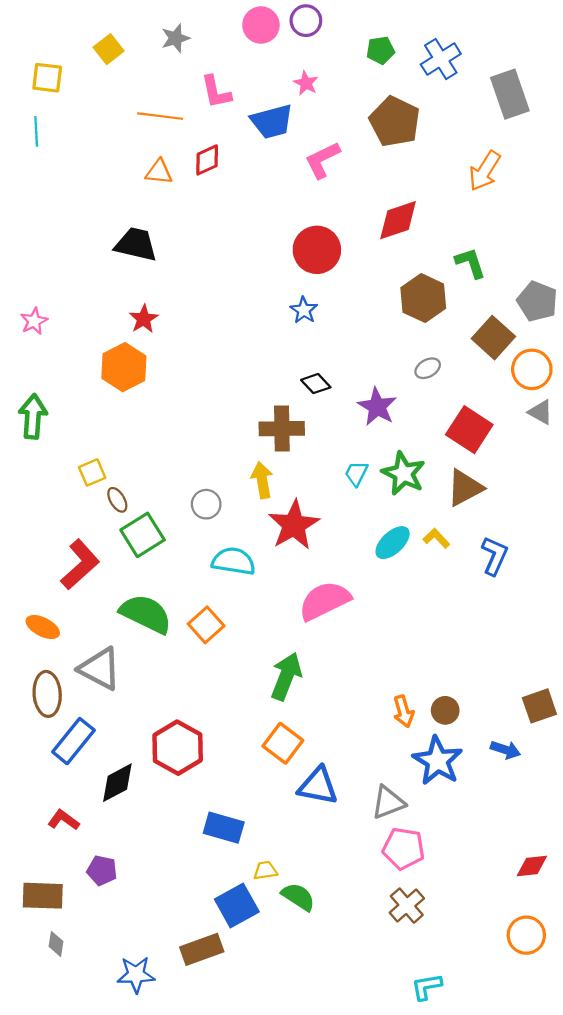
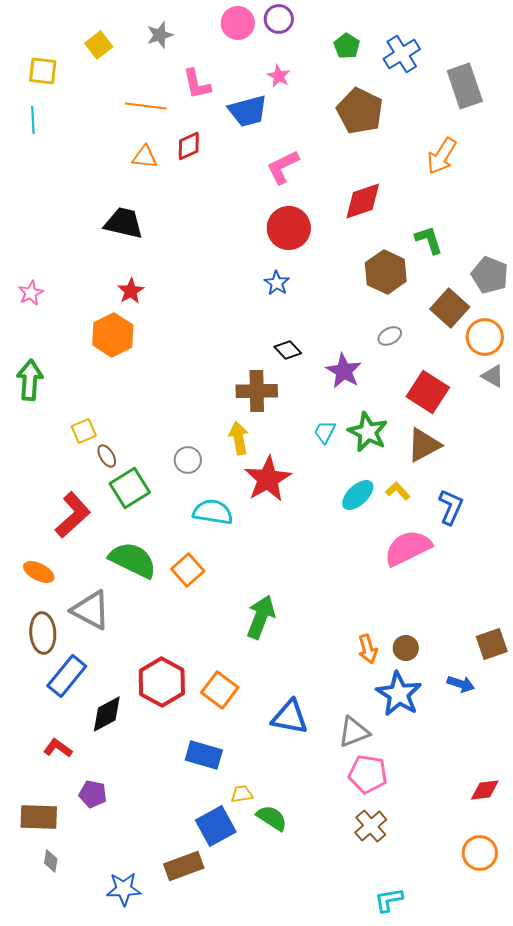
green pentagon: (380, 50) -> (347, 46), turned -30
pink L-shape: (322, 160) -> (283, 167), moved
pink semicircle: (325, 601) -> (408, 548), moved
orange square: (283, 743) -> (220, 690), moved

